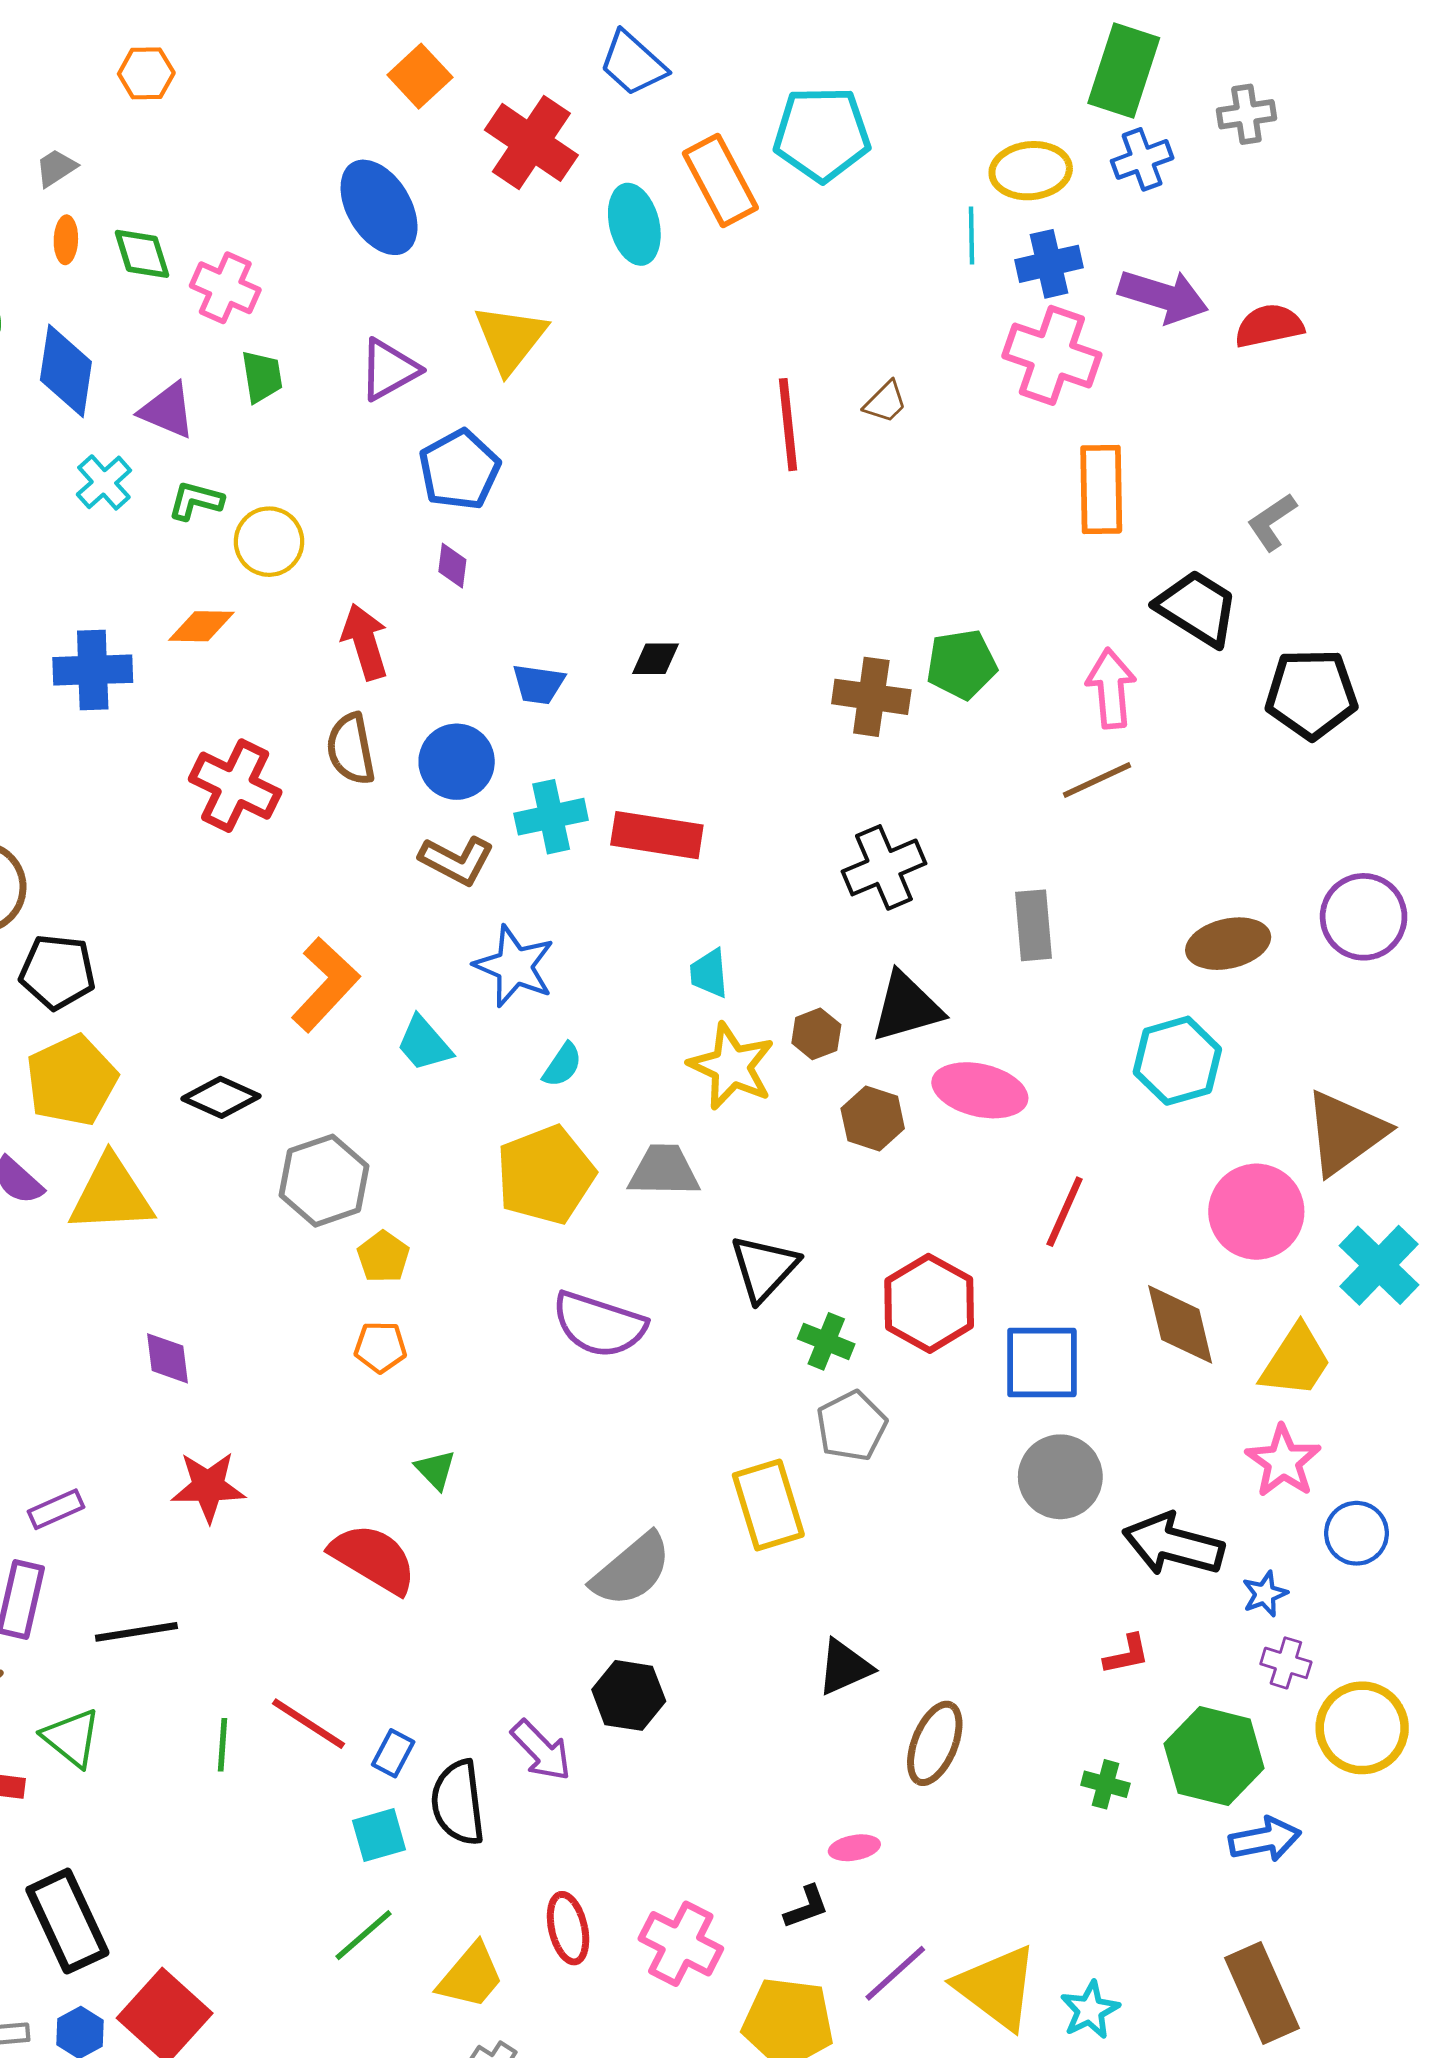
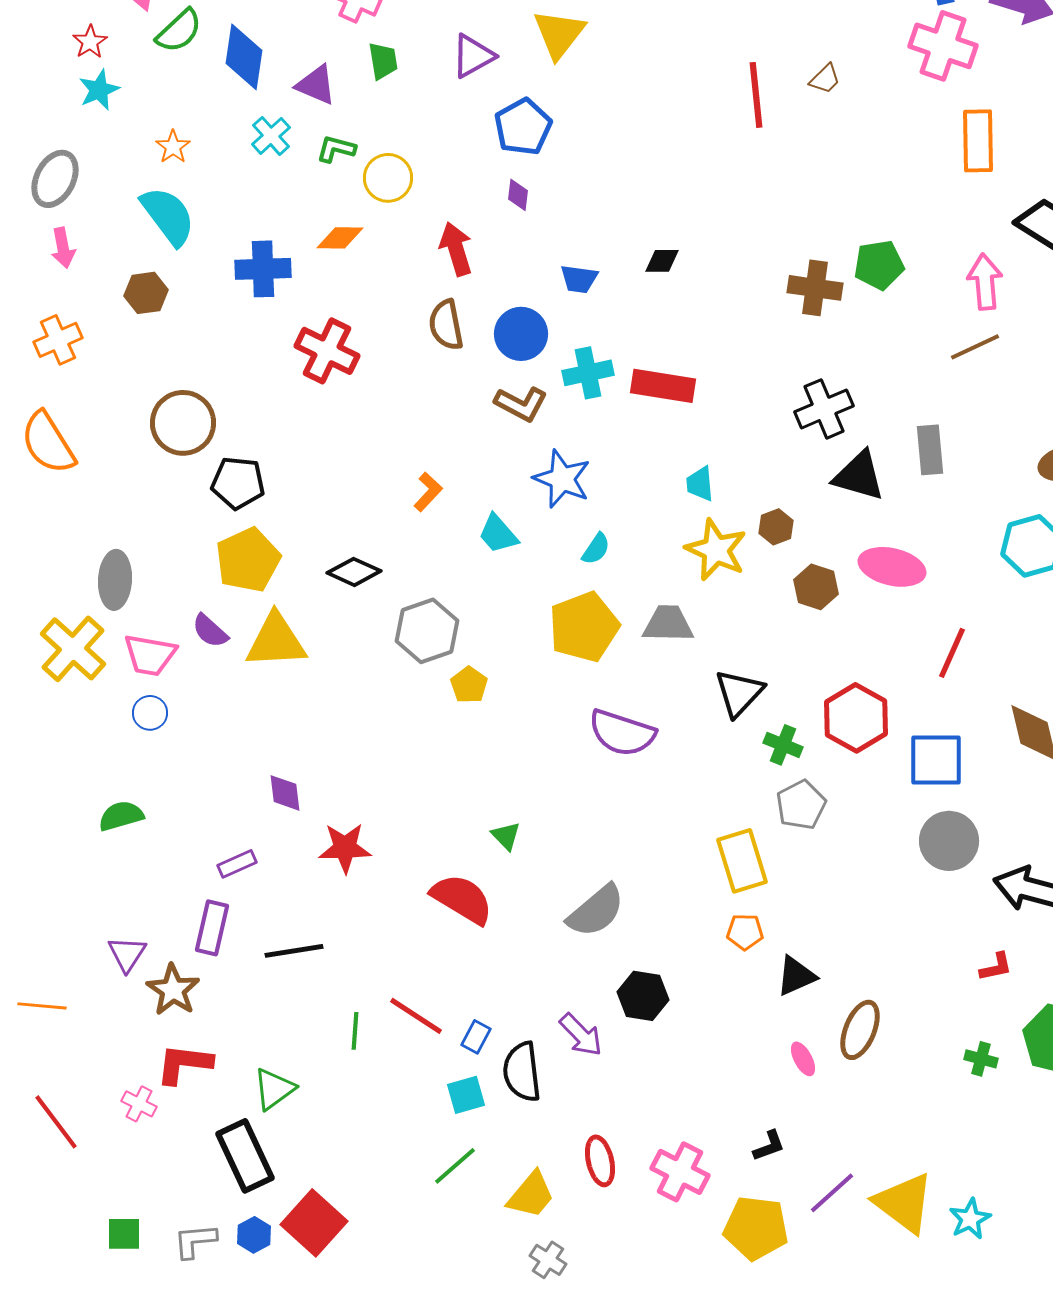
red cross: (235, 786) -> (327, 351), moved
orange L-shape: (325, 985) -> (428, 492), size x0.6
black triangle: (907, 1007) -> (859, 476), moved, turned 32
orange pentagon: (380, 1347) -> (745, 932), moved
purple diamond: (167, 1358) -> (285, 793), moved
gray semicircle: (631, 1570) -> (596, 911), moved
green triangle: (72, 1738) -> (274, 1089), moved, turned 45
pink ellipse: (854, 1848) -> (803, 1059), moved, turned 72

